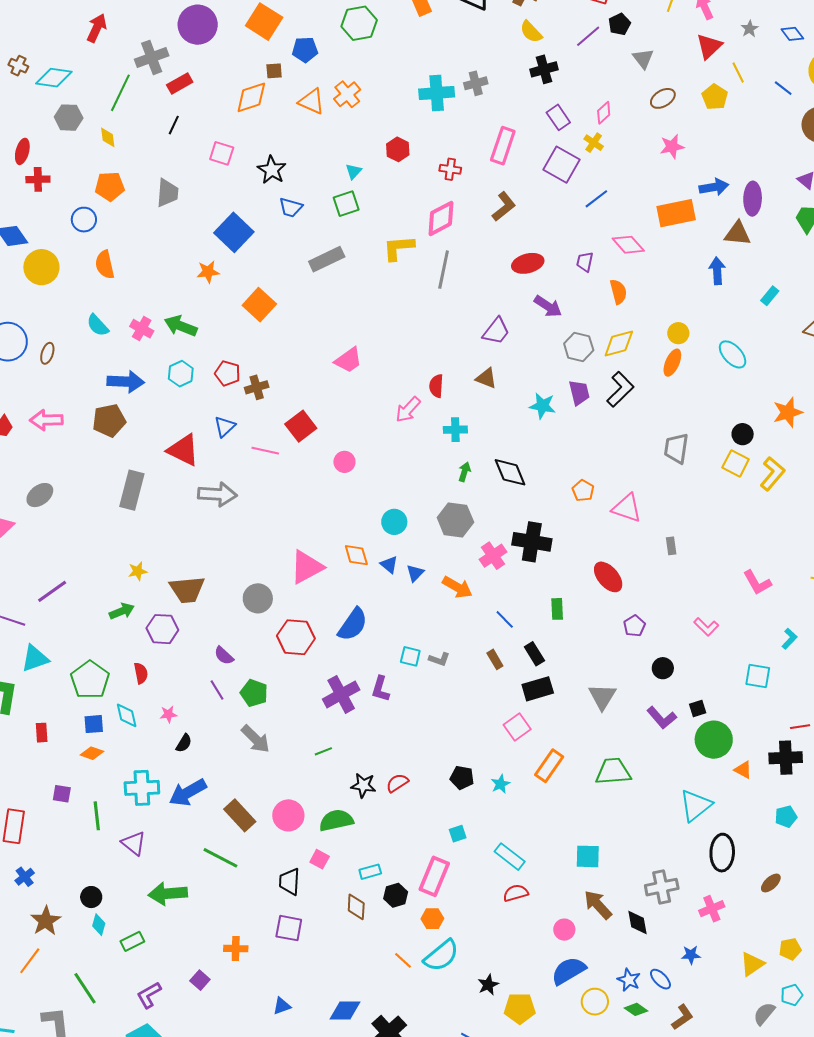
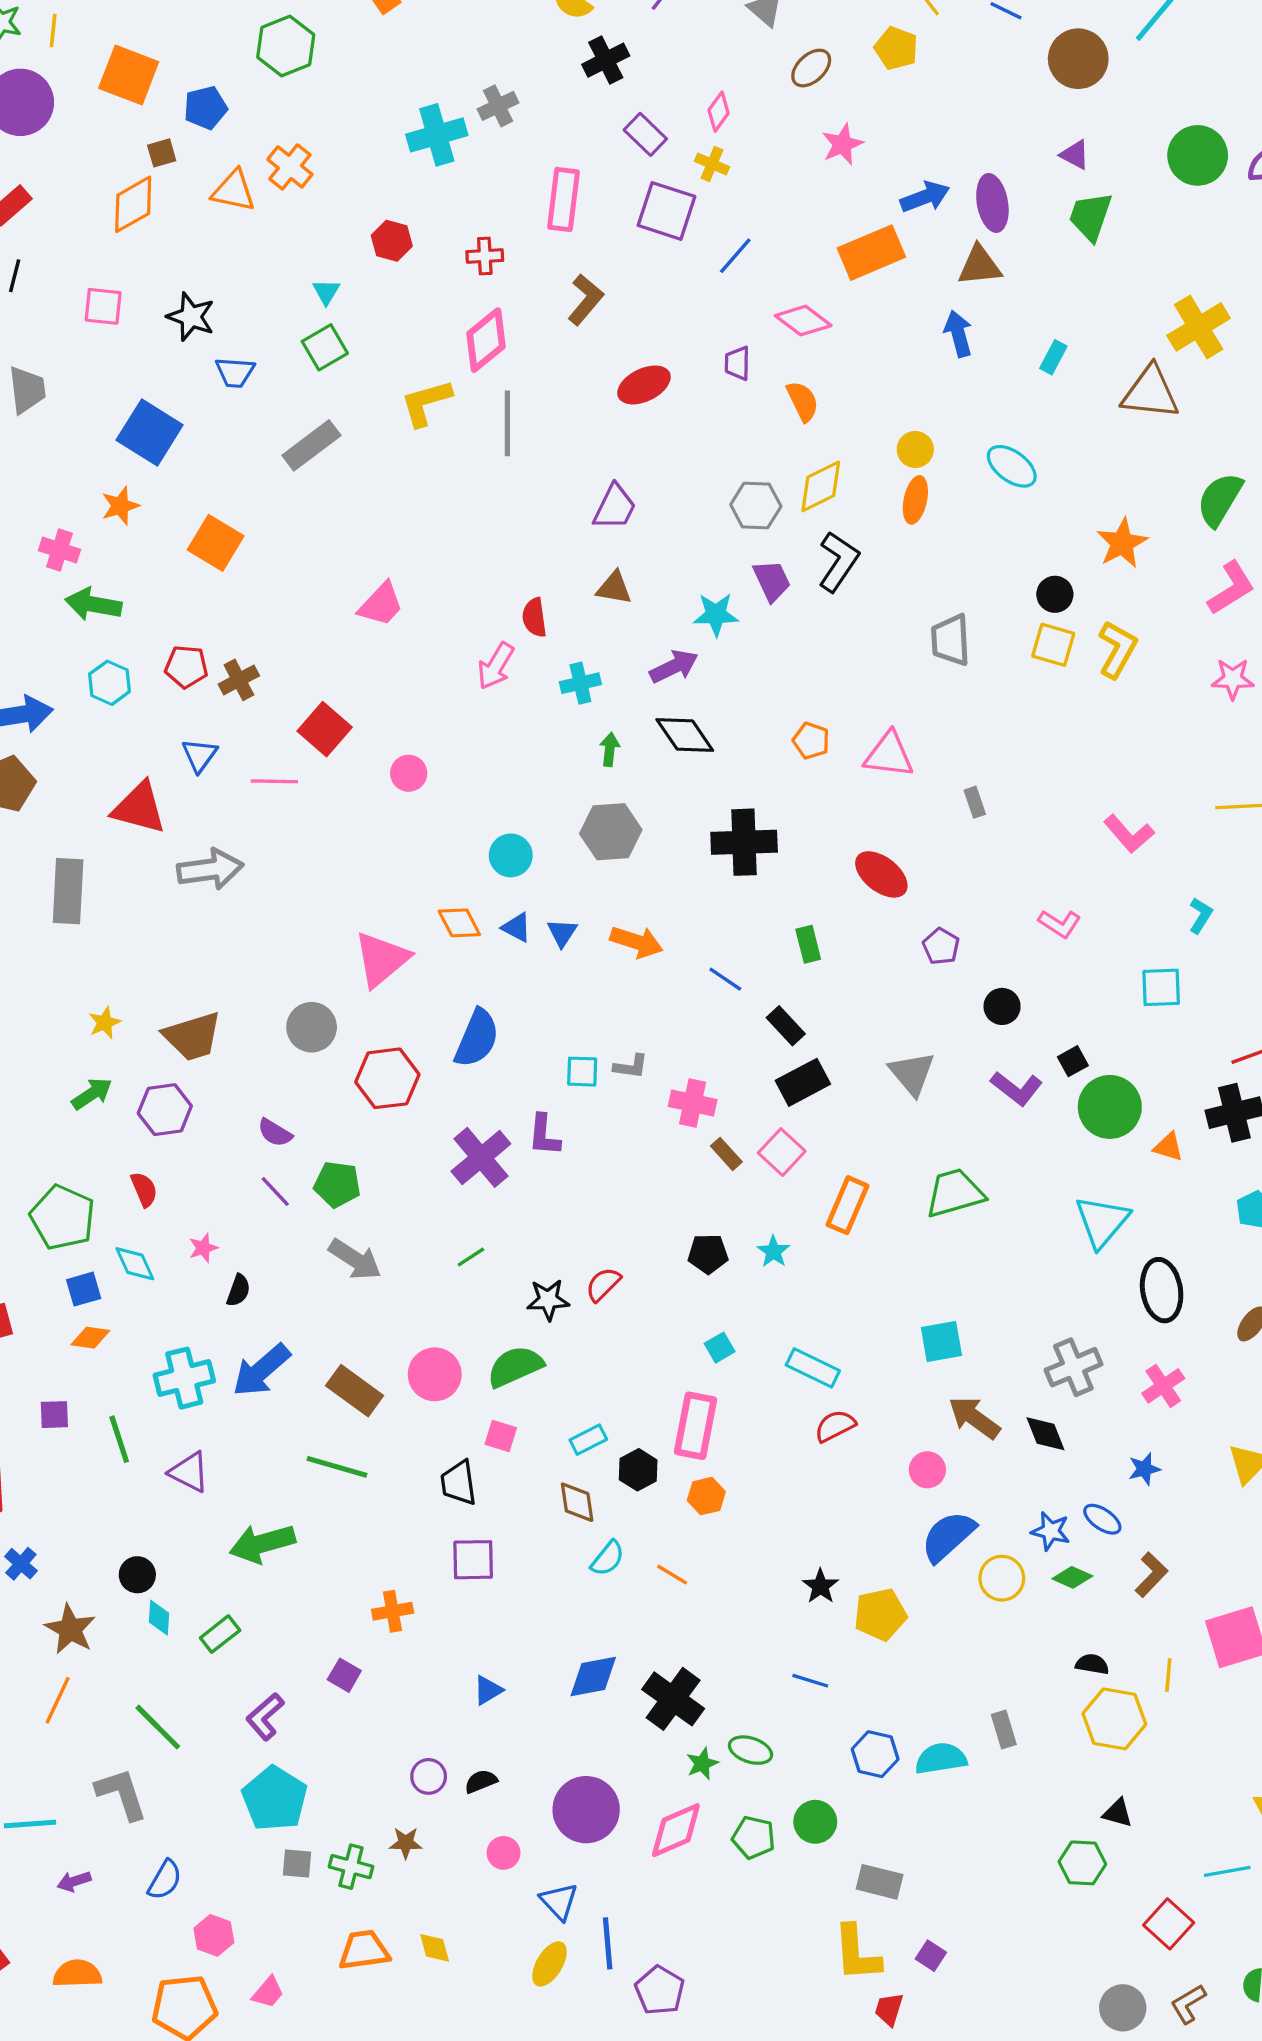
purple arrow: (548, 306) -> (674, 666), moved, turned -48
pink cross: (142, 329) -> (59, 550), moved
pink cross: (493, 556) -> (693, 1103), moved, turned -32
brown rectangle: (495, 659) -> (726, 1154), moved
cyan semicircle: (441, 956) -> (608, 1558), moved, size x0.6

